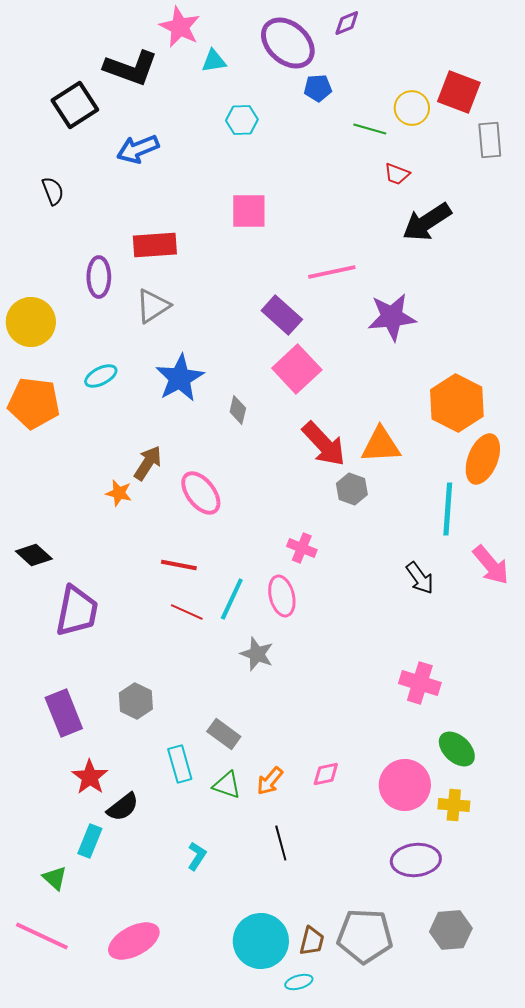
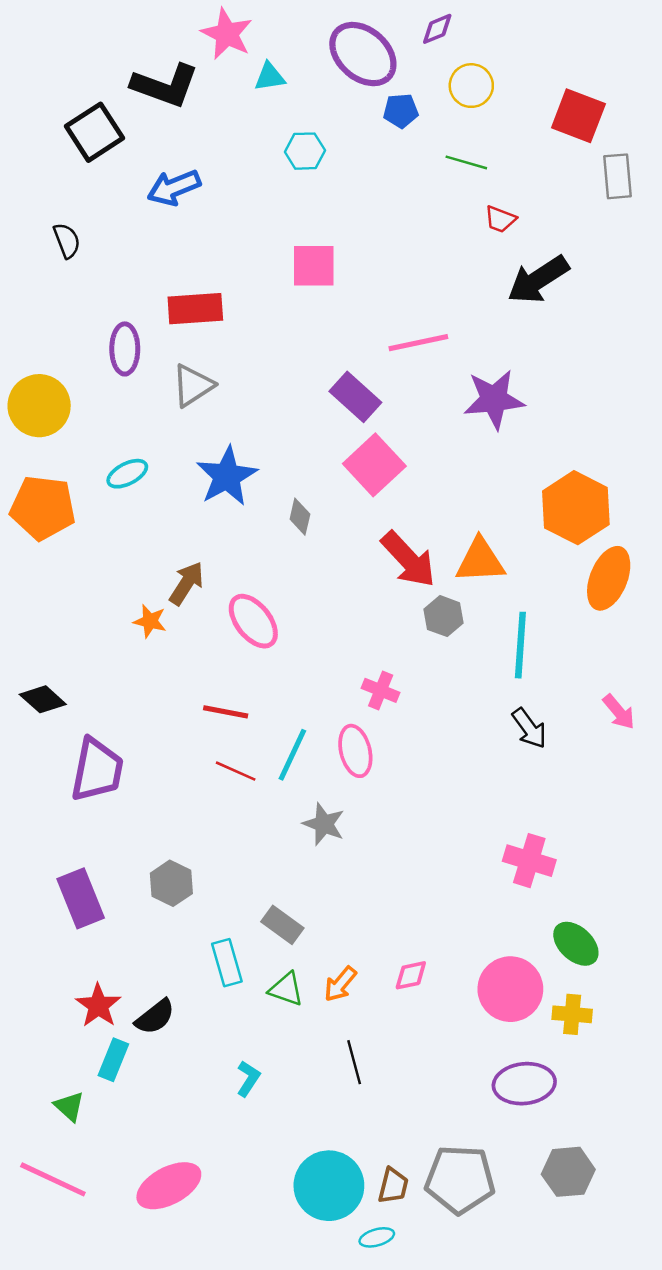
yellow circle: (412, 108) -> (471, 86), moved
cyan line: (448, 509) -> (520, 645), moved
pink arrow: (491, 565) -> (619, 712), size x0.7
red star: (90, 777) -> (98, 1005), moved

